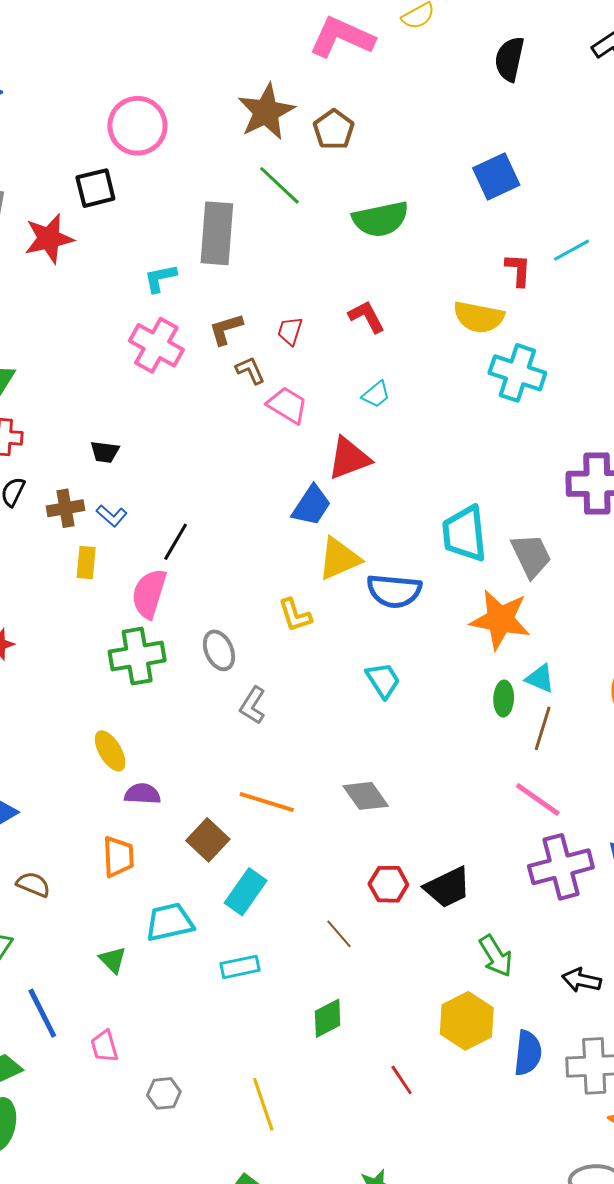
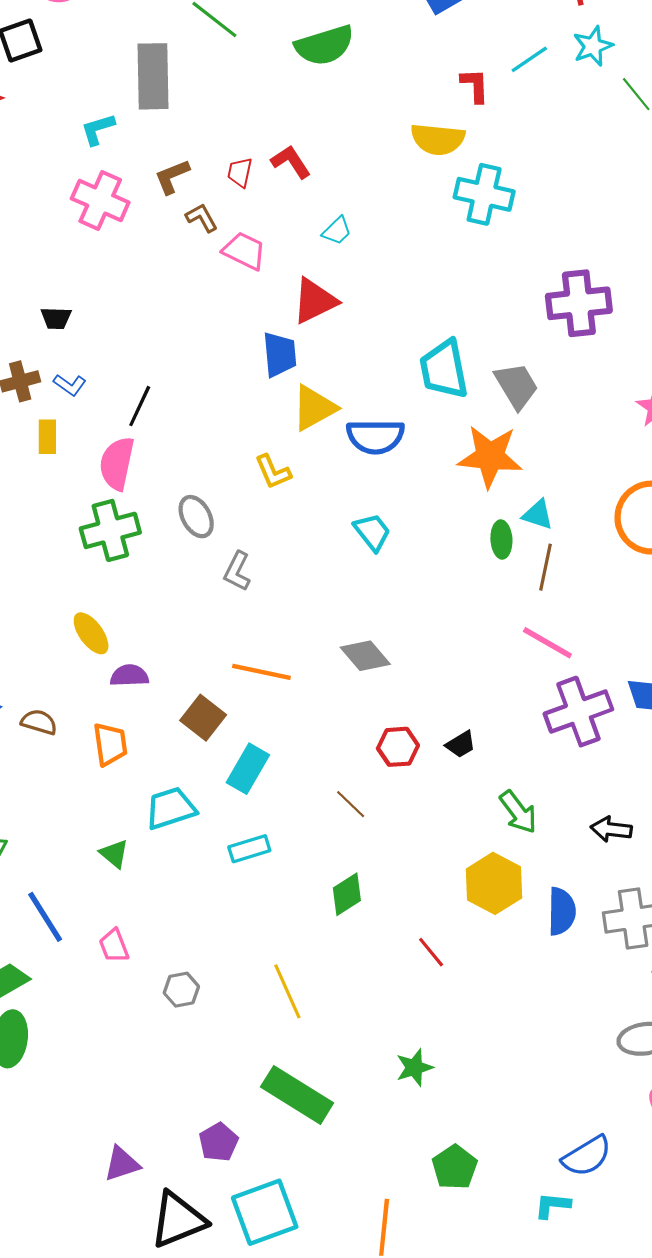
red L-shape: (367, 317) -> (291, 162), moved
blue trapezoid: (311, 505) -> (280, 354), turned -33
brown semicircle: (33, 884) -> (39, 722), moved
black trapezoid: (448, 887) -> (461, 744), size x0.6

